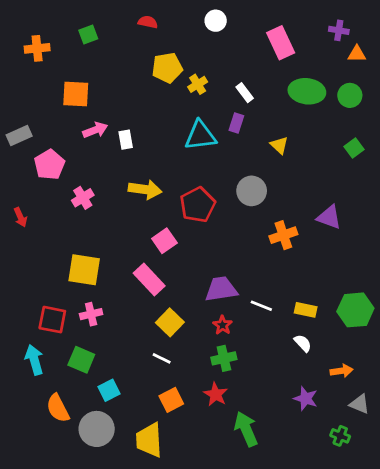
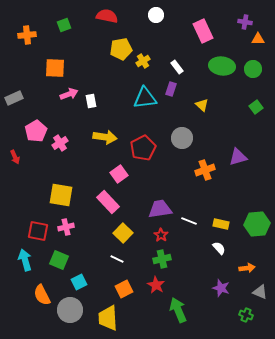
red semicircle: (148, 22) -> (107, 16), size x1.5
pink pentagon: (50, 165) -> (36, 131), moved
purple triangle: (329, 217) -> (238, 157), turned -36

